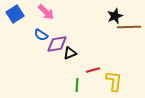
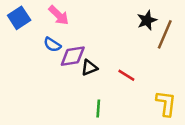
brown line: (129, 27) -> (165, 34), turned -65
red line: (93, 70) -> (126, 75), moved, turned 48
yellow L-shape: (114, 81) -> (166, 103), moved

